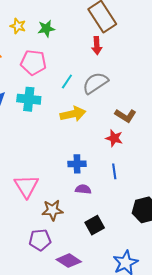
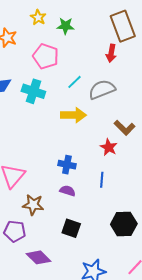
black square: (95, 225) -> (71, 228), turned 36

